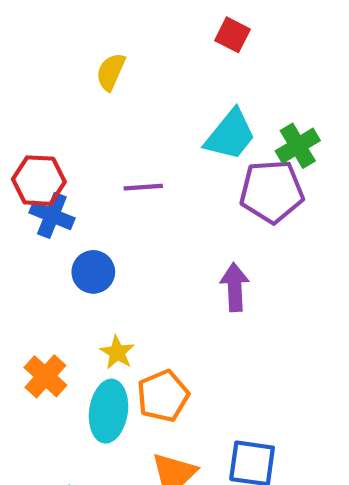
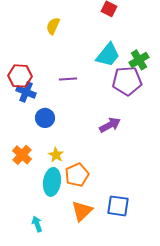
purple arrow: (235, 287) -> (110, 125), turned 65
orange cross: (45, 376) -> (22, 155), moved

